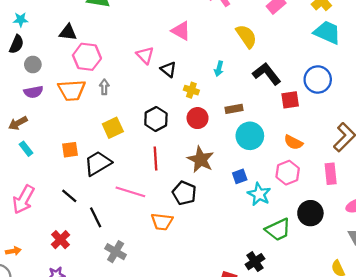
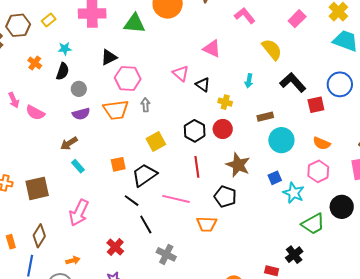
black triangle: (68, 32) -> (109, 57), turned -30
red circle: (198, 118) -> (223, 129), moved
black line: (69, 196) -> (132, 201), moved

